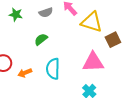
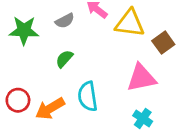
green star: (16, 14) -> (24, 30), size x1.5
orange arrow: (25, 73) -> (50, 108), size x1.5

